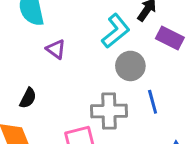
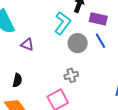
blue line: (153, 102) -> (101, 41), moved
gray cross: (109, 111) -> (71, 75), size x0.6

